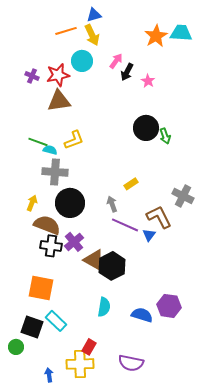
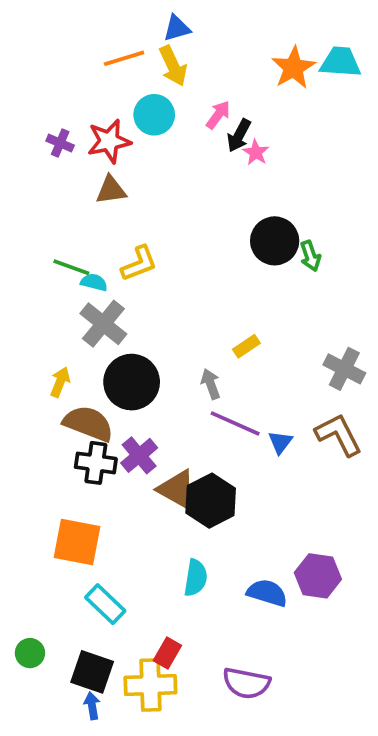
pink star: (148, 81) -> (256, 152), moved
brown triangle: (59, 101) -> (111, 190), size x0.7
gray cross: (55, 172) -> (103, 324), turned 35
brown L-shape: (159, 217) -> (339, 435), moved
black square: (32, 327) -> (92, 672), moved

